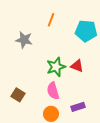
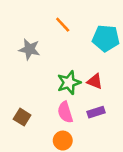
orange line: (51, 20) -> (63, 25), turned -64
purple rectangle: (78, 107) -> (96, 112), moved

